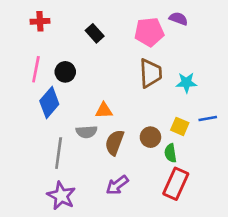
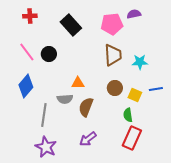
purple semicircle: (178, 19) -> (134, 14), turned -32
black rectangle: (95, 33) -> (71, 25), size x1.5
pink line: (36, 69) -> (27, 52), turned -48
blue diamond: (49, 103) -> (26, 86), moved
brown circle: (150, 137) -> (115, 88), moved

